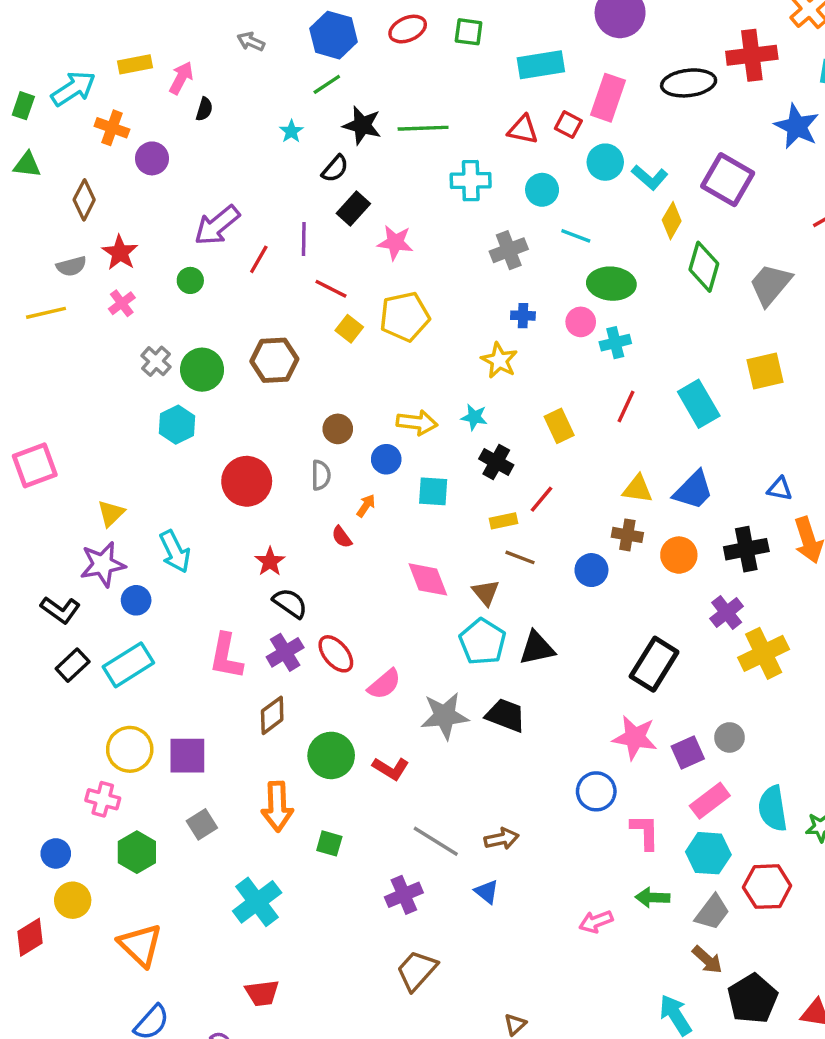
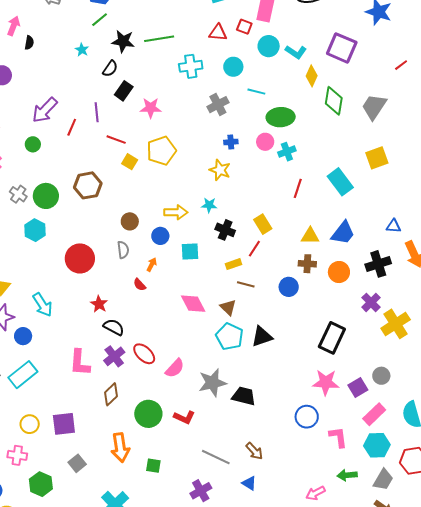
yellow rectangle: (559, 426) -> (263, 224), moved
black trapezoid: (505, 715) -> (244, 396), moved
yellow circle: (130, 749) -> (30, 424), size x0.7
brown arrow: (502, 839) -> (254, 451), turned 66

